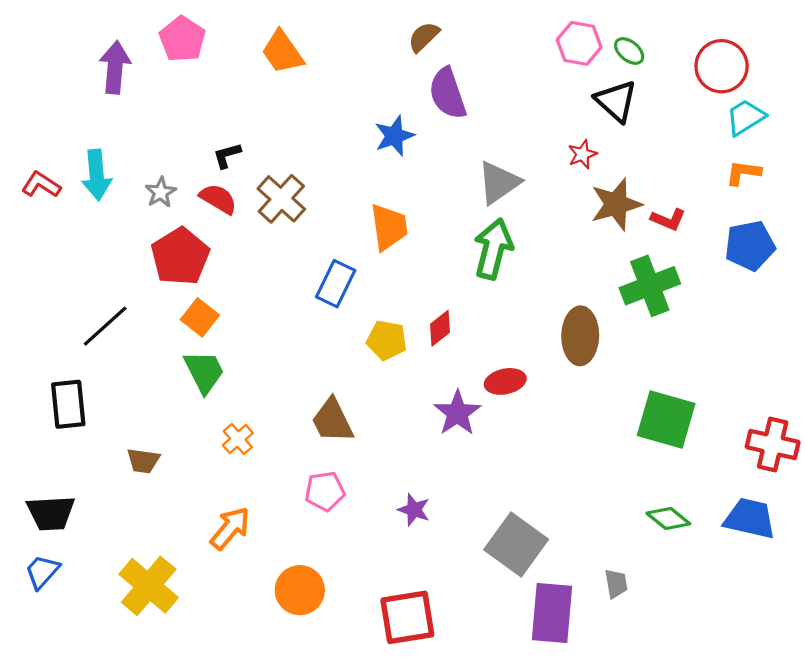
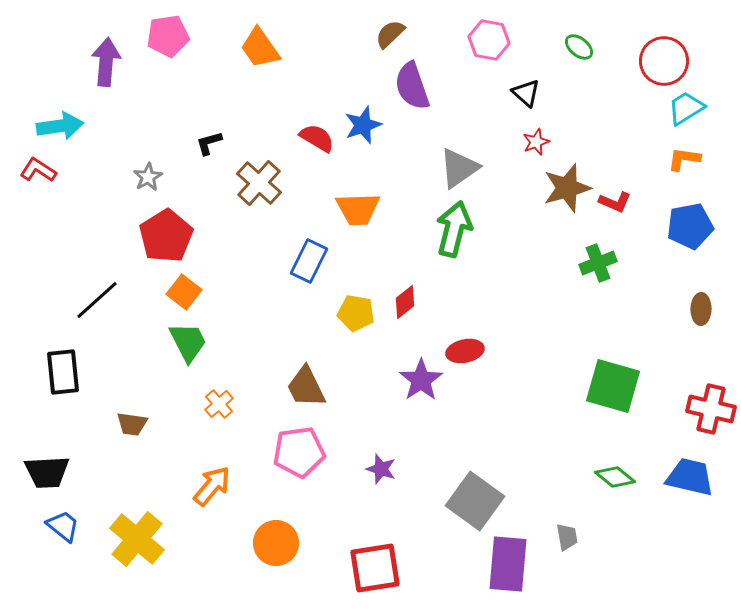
pink pentagon: (182, 39) -> (168, 36), turned 30
pink hexagon: (579, 43) -> (489, 40), moved
black triangle: (616, 101) -> (526, 93), moved, size x0.7
cyan arrow: (97, 175) -> (60, 126), moved, turned -93
red semicircle: (218, 199) -> (317, 138), moved
orange trapezoid: (389, 227) -> (358, 209), turned 96
green cross: (650, 286) -> (598, 263), size x0.7
brown ellipse: (580, 336) -> (701, 309), moved, size x0.6
pink pentagon: (325, 491) -> (299, 452), size x1.4
blue trapezoid: (42, 572) -> (63, 526), moved, turned 87

